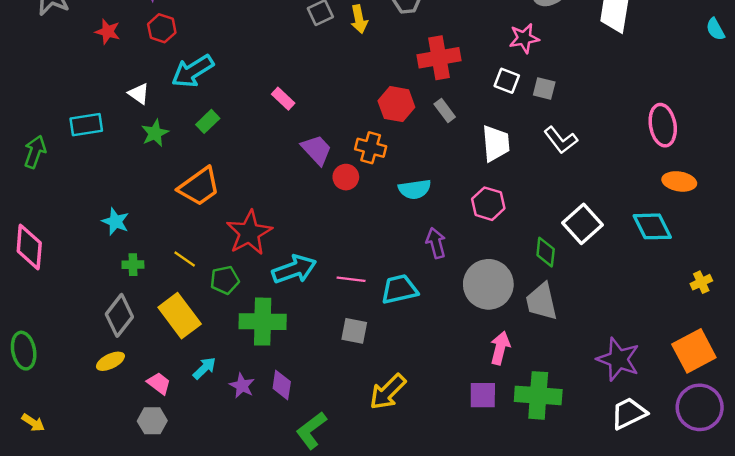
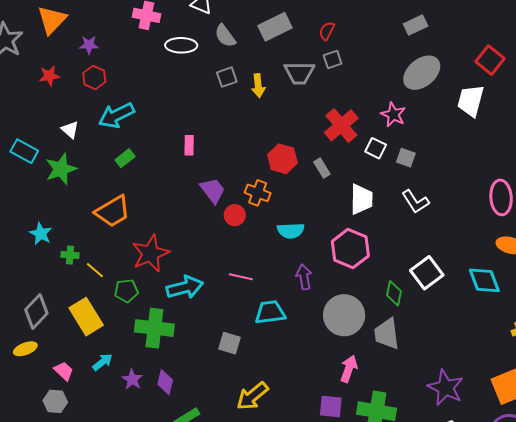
red star: (108, 32) -> (49, 76), turned -30
pink star: (524, 38) -> (393, 115), turned 30
red cross: (439, 58) -> (341, 125), moved, turned -36
pink rectangle: (283, 99) -> (189, 145), turned 42
cyan rectangle: (86, 125) -> (24, 151), turned 32
green star: (155, 133) -> (61, 169), moved, size x1.4
pink hexagon: (488, 204) -> (350, 249), size x1.4
green cross: (133, 265) -> (70, 255), moved
pink line: (351, 279) -> (241, 277), moved

